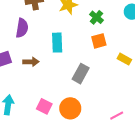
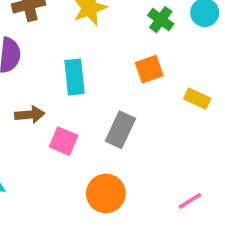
green cross: (96, 17) -> (161, 20), moved
pink square: (44, 106) -> (64, 141), moved

